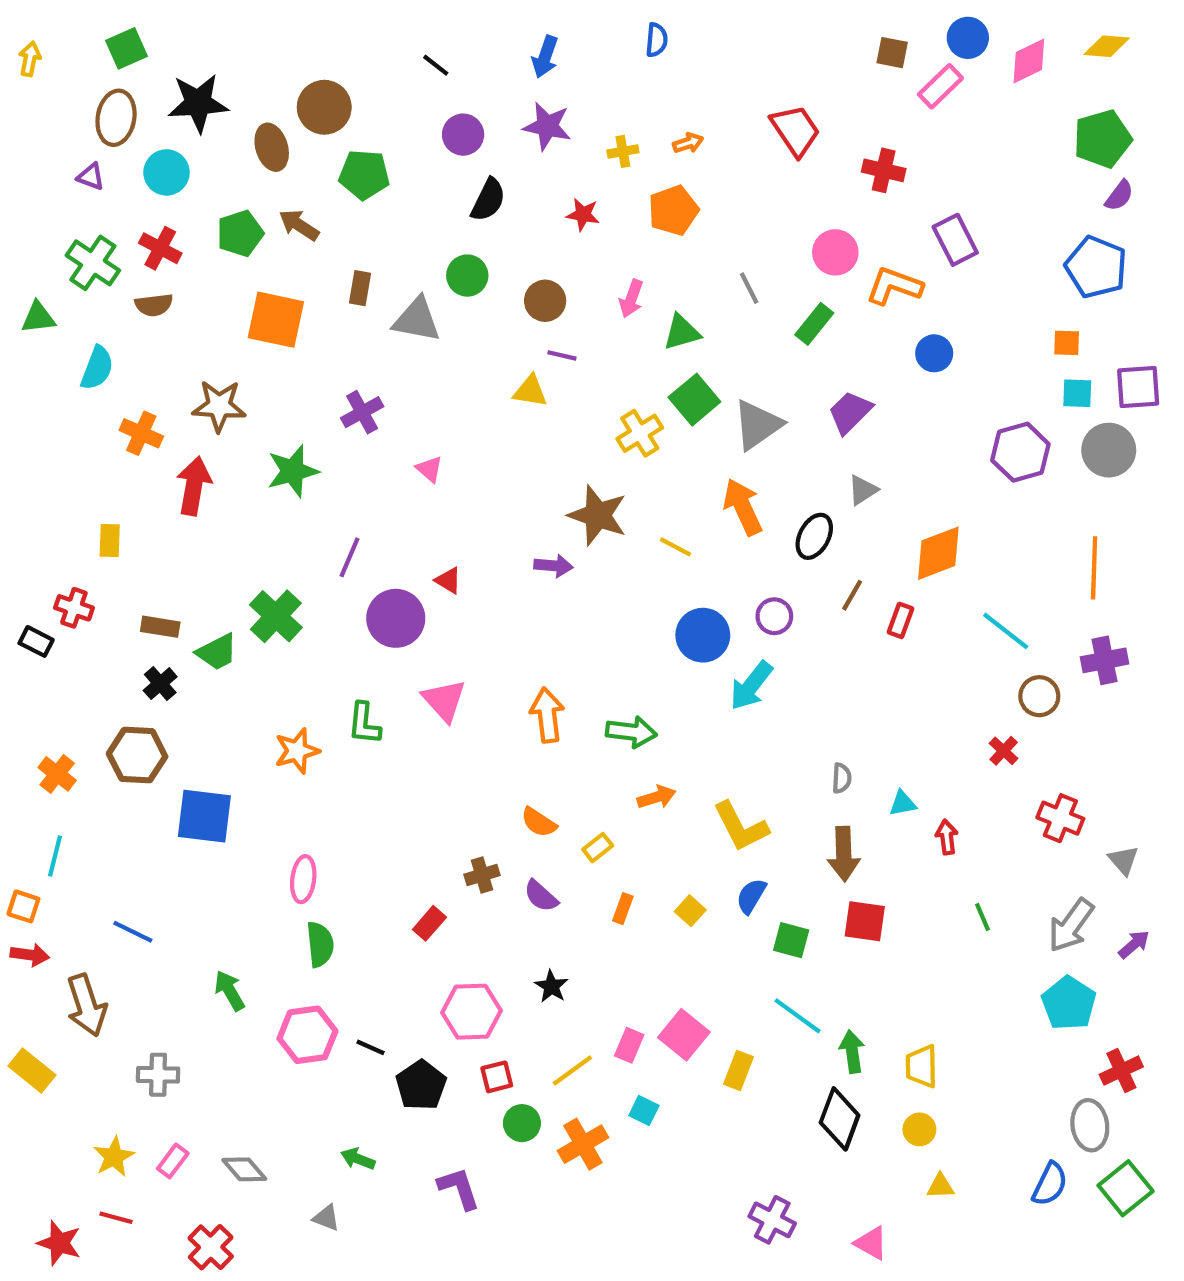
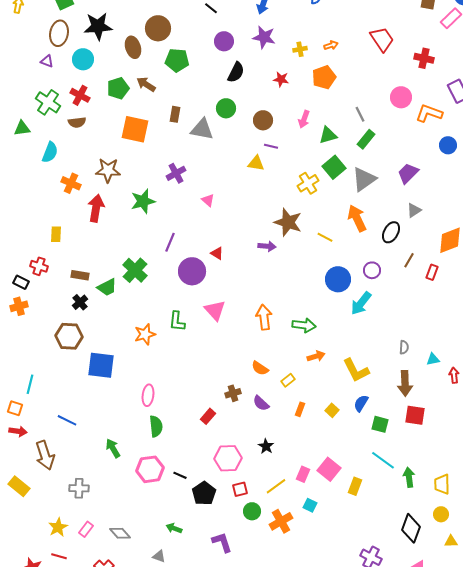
green rectangle: (814, 324) -> (366, 139), moved
orange cross: (57, 774) -> (19, 306), moved, turned 36
black diamond: (840, 1119) -> (411, 528), moved

